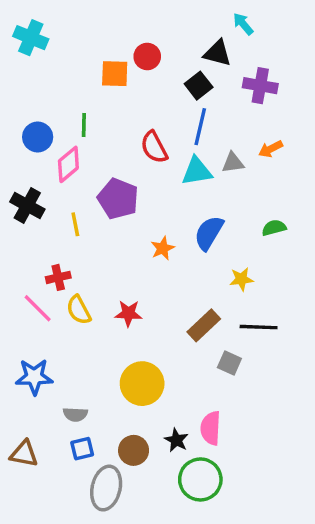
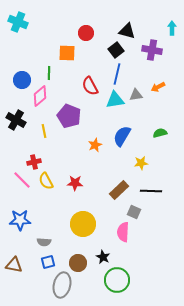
cyan arrow: (243, 24) -> (172, 28), moved, turned 40
orange square: (115, 74) -> (67, 53), moved
pink semicircle: (211, 428) -> (123, 232), moved

